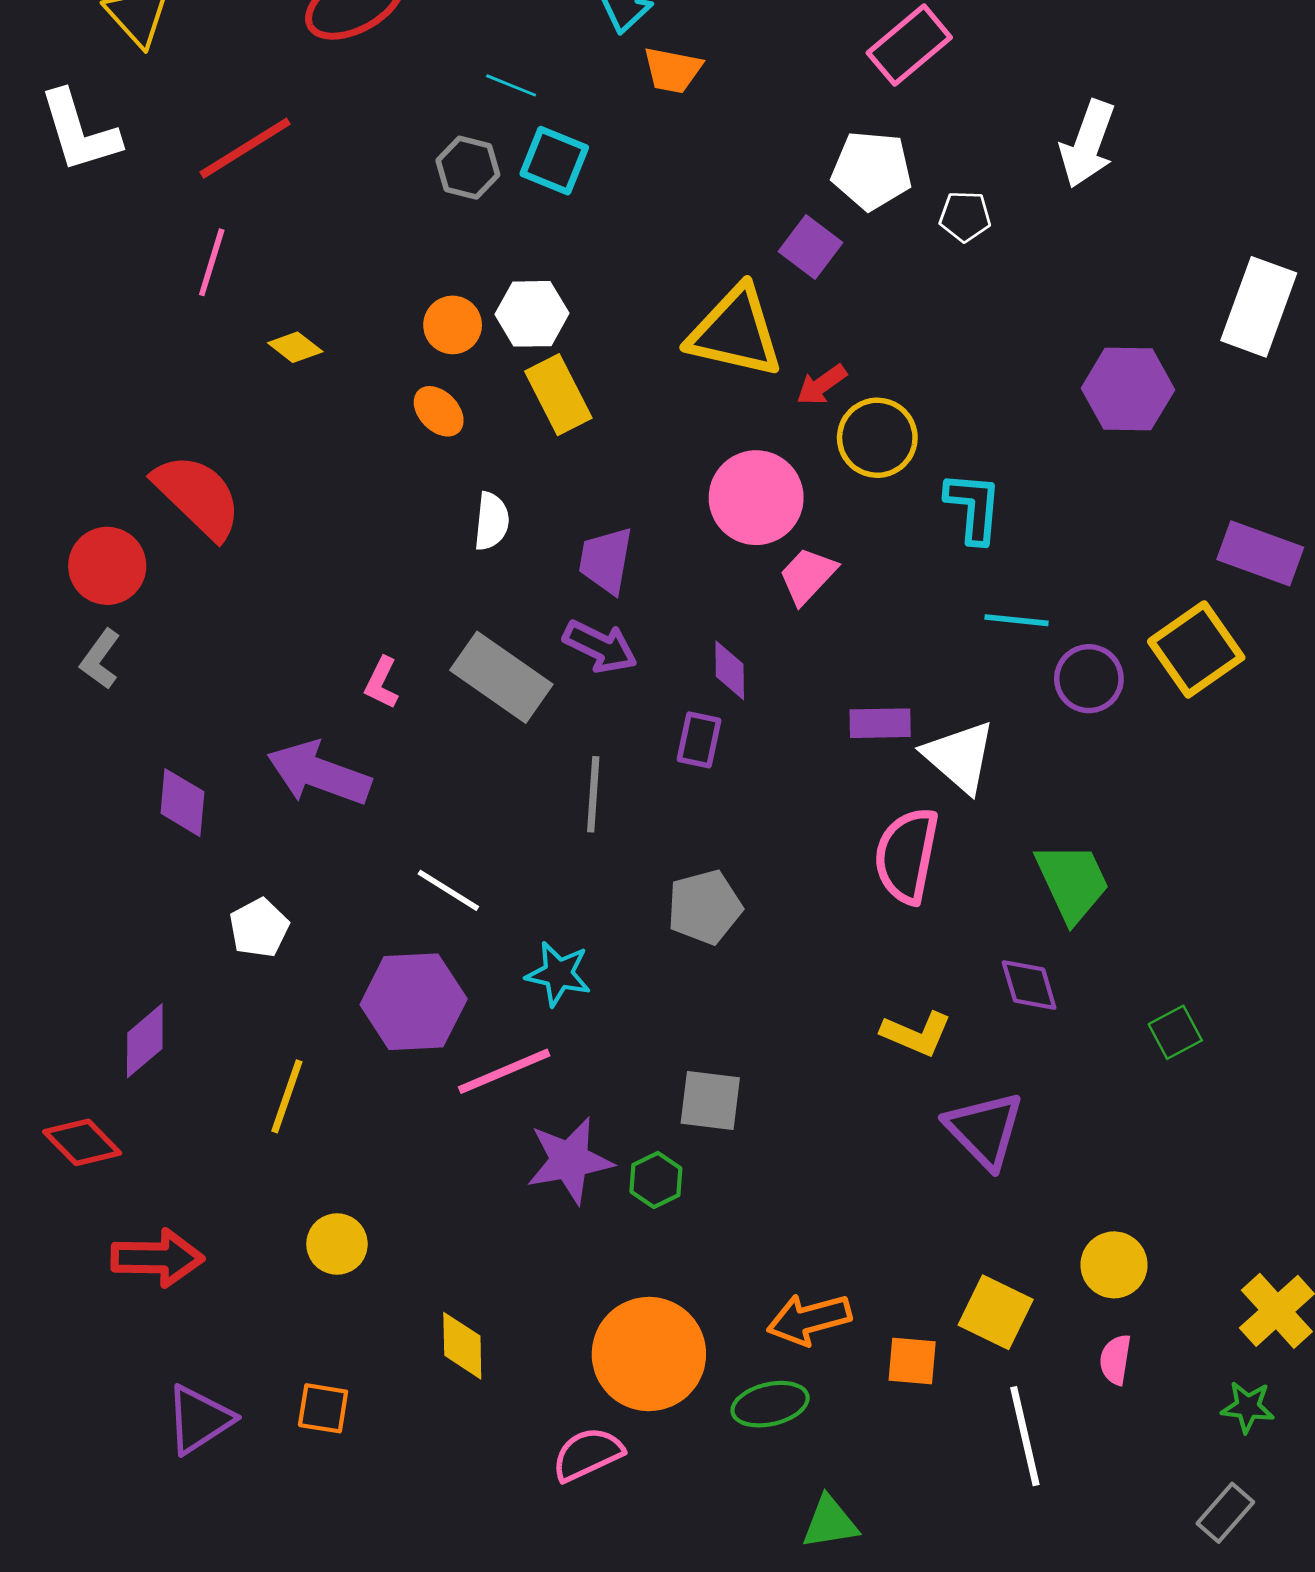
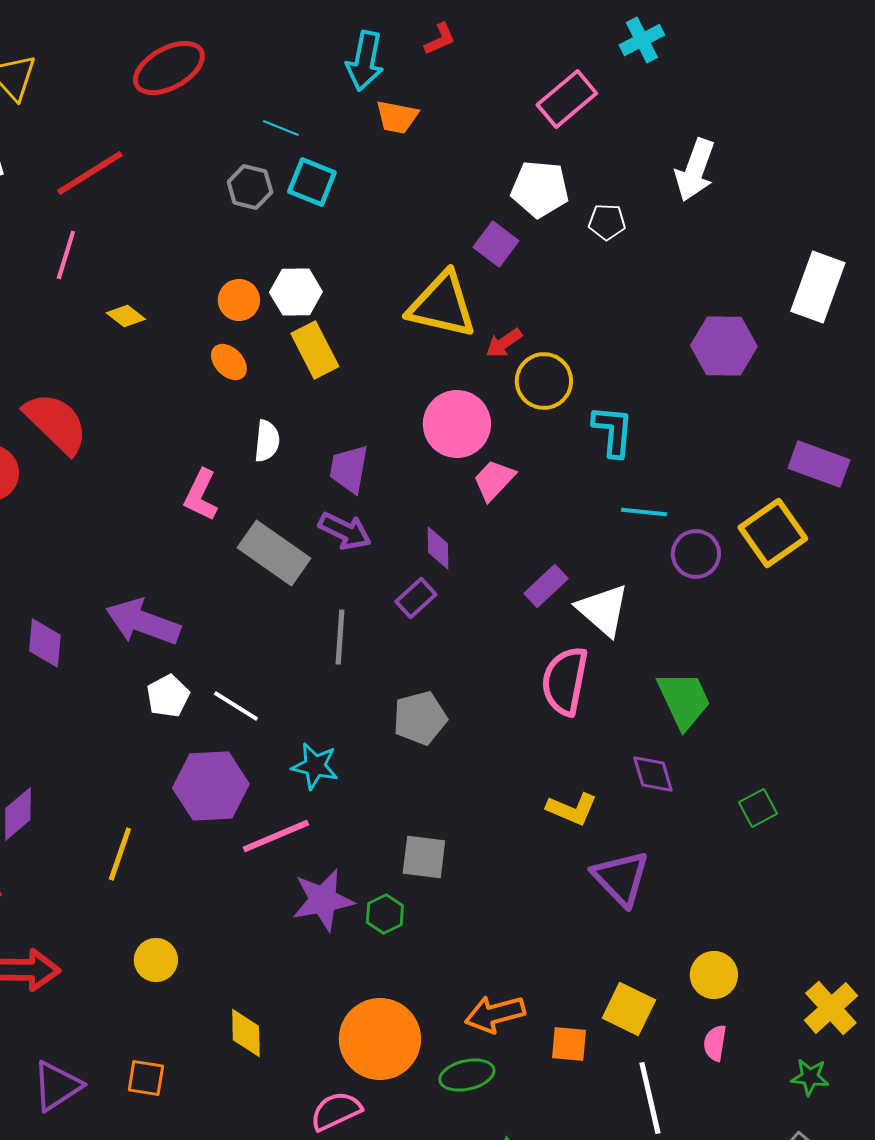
pink L-shape: (382, 683) -> (201, 495), moved, size x1.4
purple rectangle: (880, 723) -> (546, 586), turned -42
purple rectangle: (699, 740) -> (416, 598), turned 36
white pentagon: (259, 928) -> (168, 696), moved

